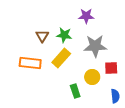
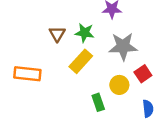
orange rectangle: (30, 63) -> (27, 74), moved
red square: (111, 68) -> (143, 74), turned -32

